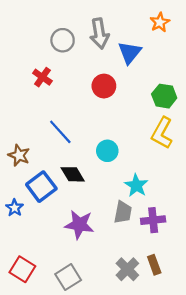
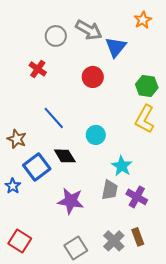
gray arrow: (99, 34) -> (89, 30), turned -52
purple cross: (153, 220) -> (137, 197), turned 35
gray square: (68, 277) -> (76, 248), moved

